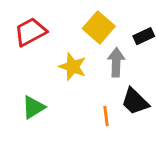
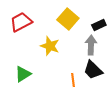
gray arrow: (116, 62) -> (91, 45), moved

